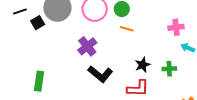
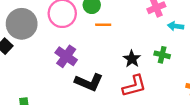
green cross: (169, 69) -> (162, 55), turned 32

